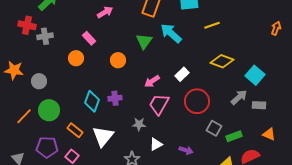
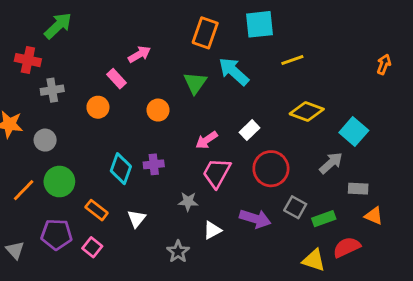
pink arrow: (105, 12) -> (139, 54), moved
gray cross: (45, 36) -> (52, 90), moved
gray rectangle: (259, 105) -> (358, 189), moved
white triangle: (103, 136) -> (137, 219), size x0.6
purple arrow: (186, 150) -> (255, 219), moved, size x1.5

